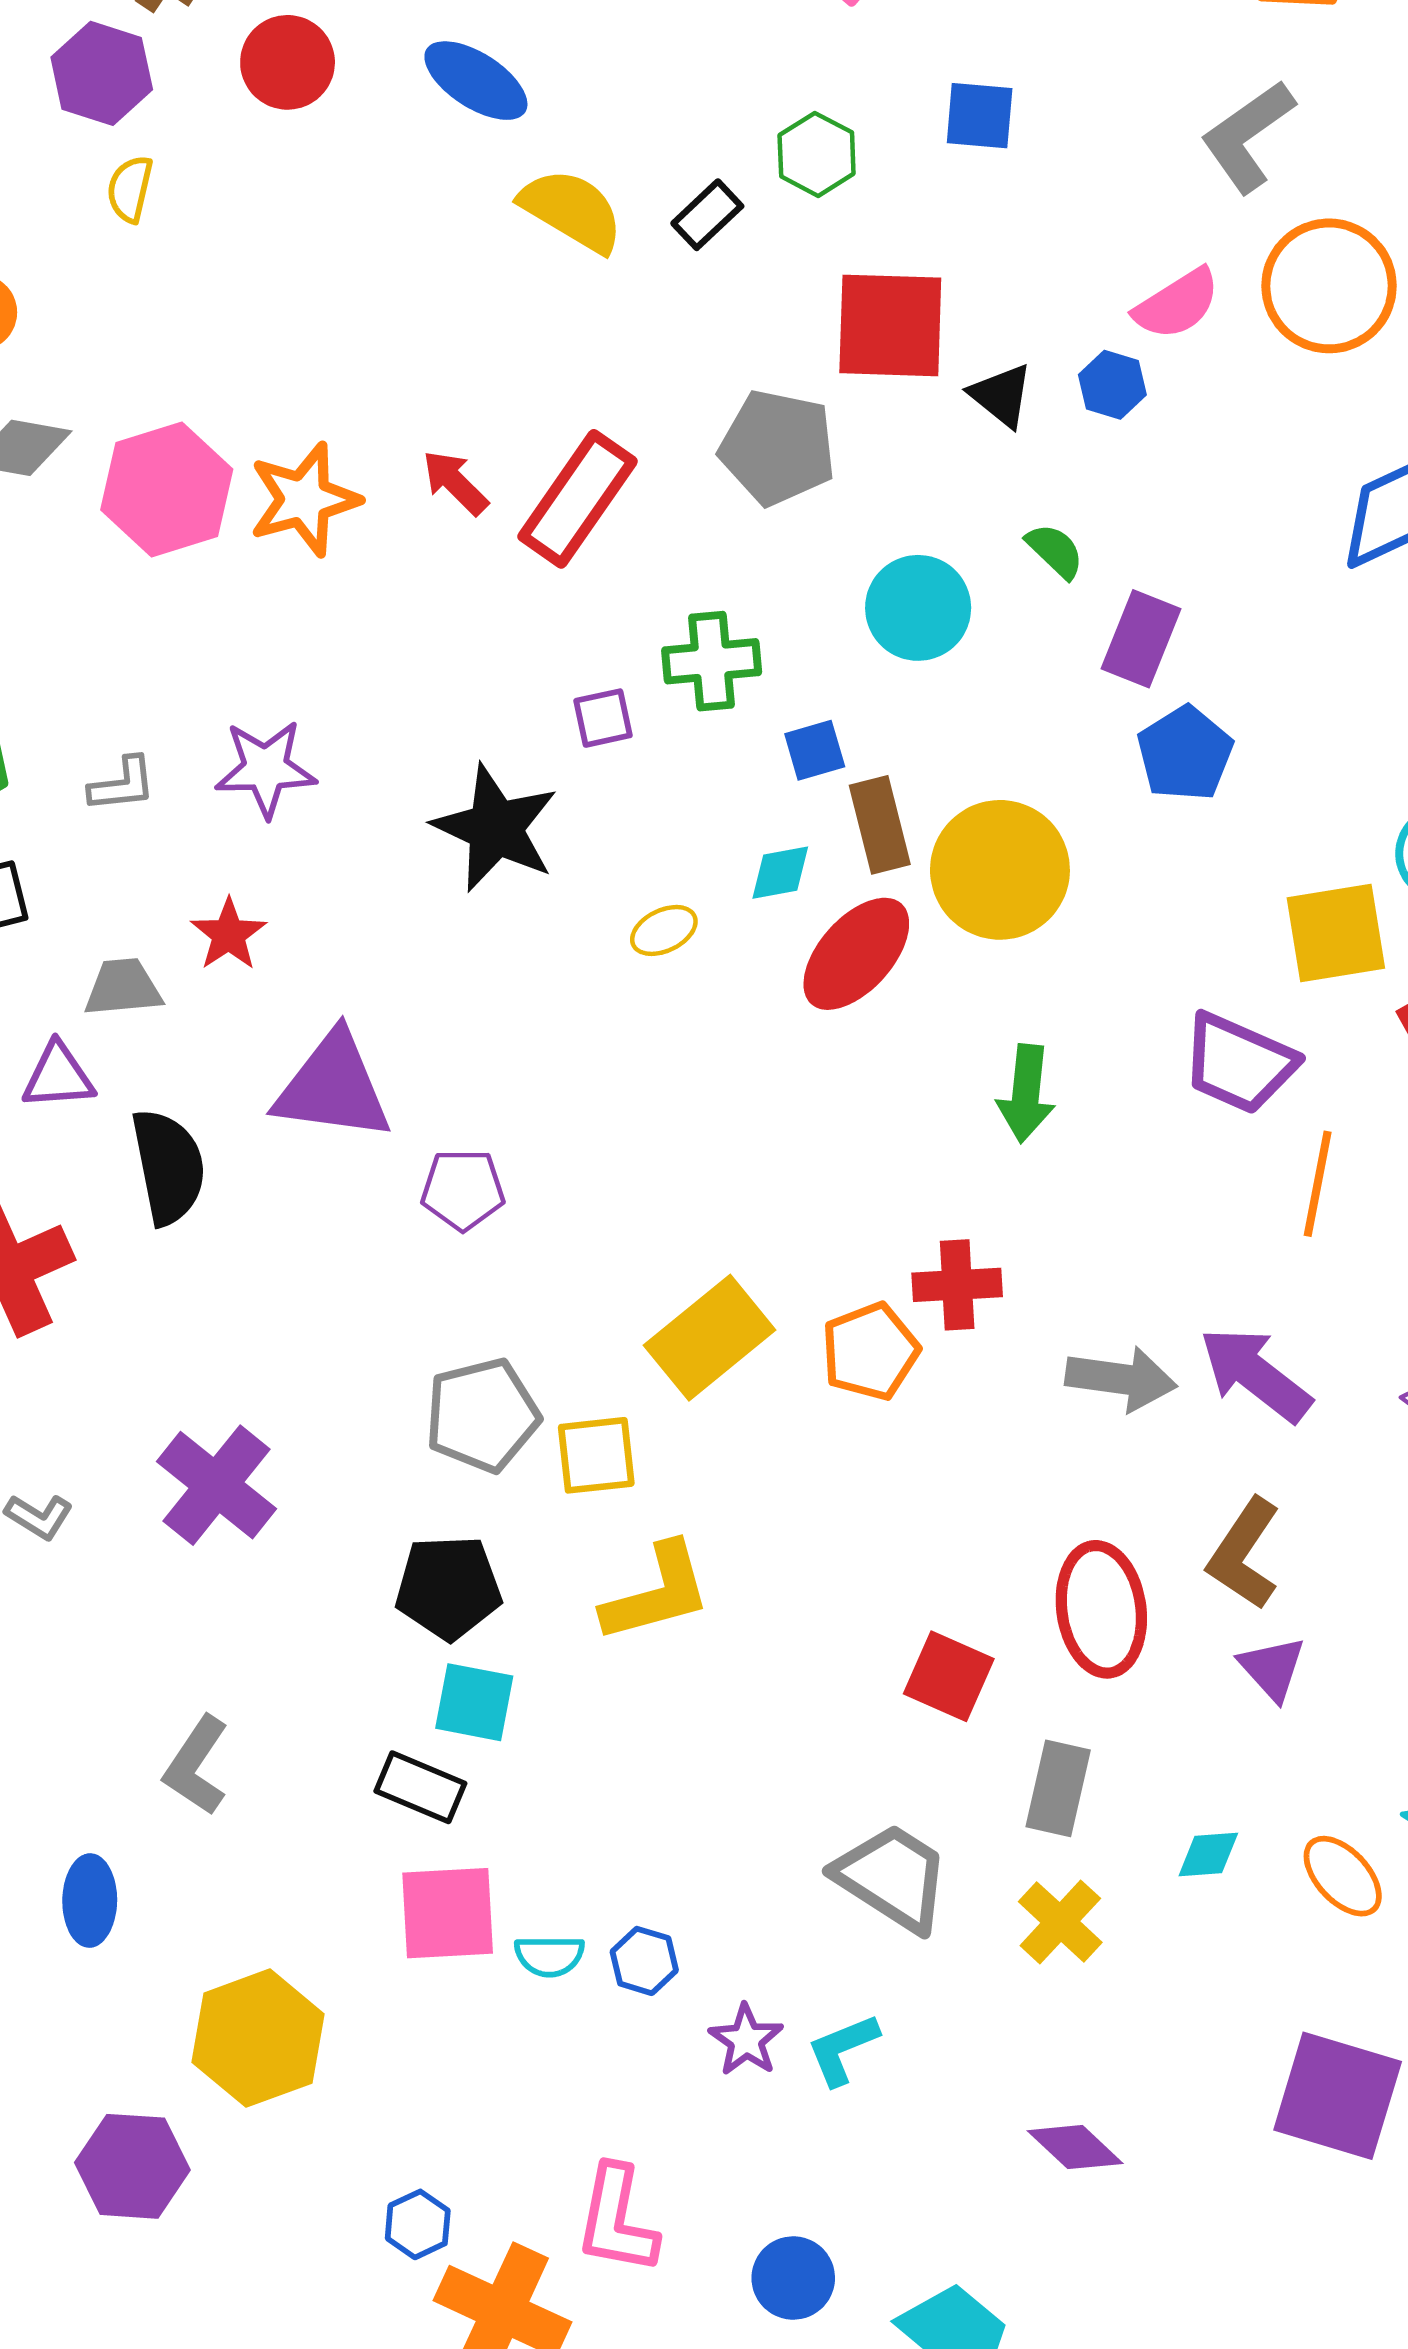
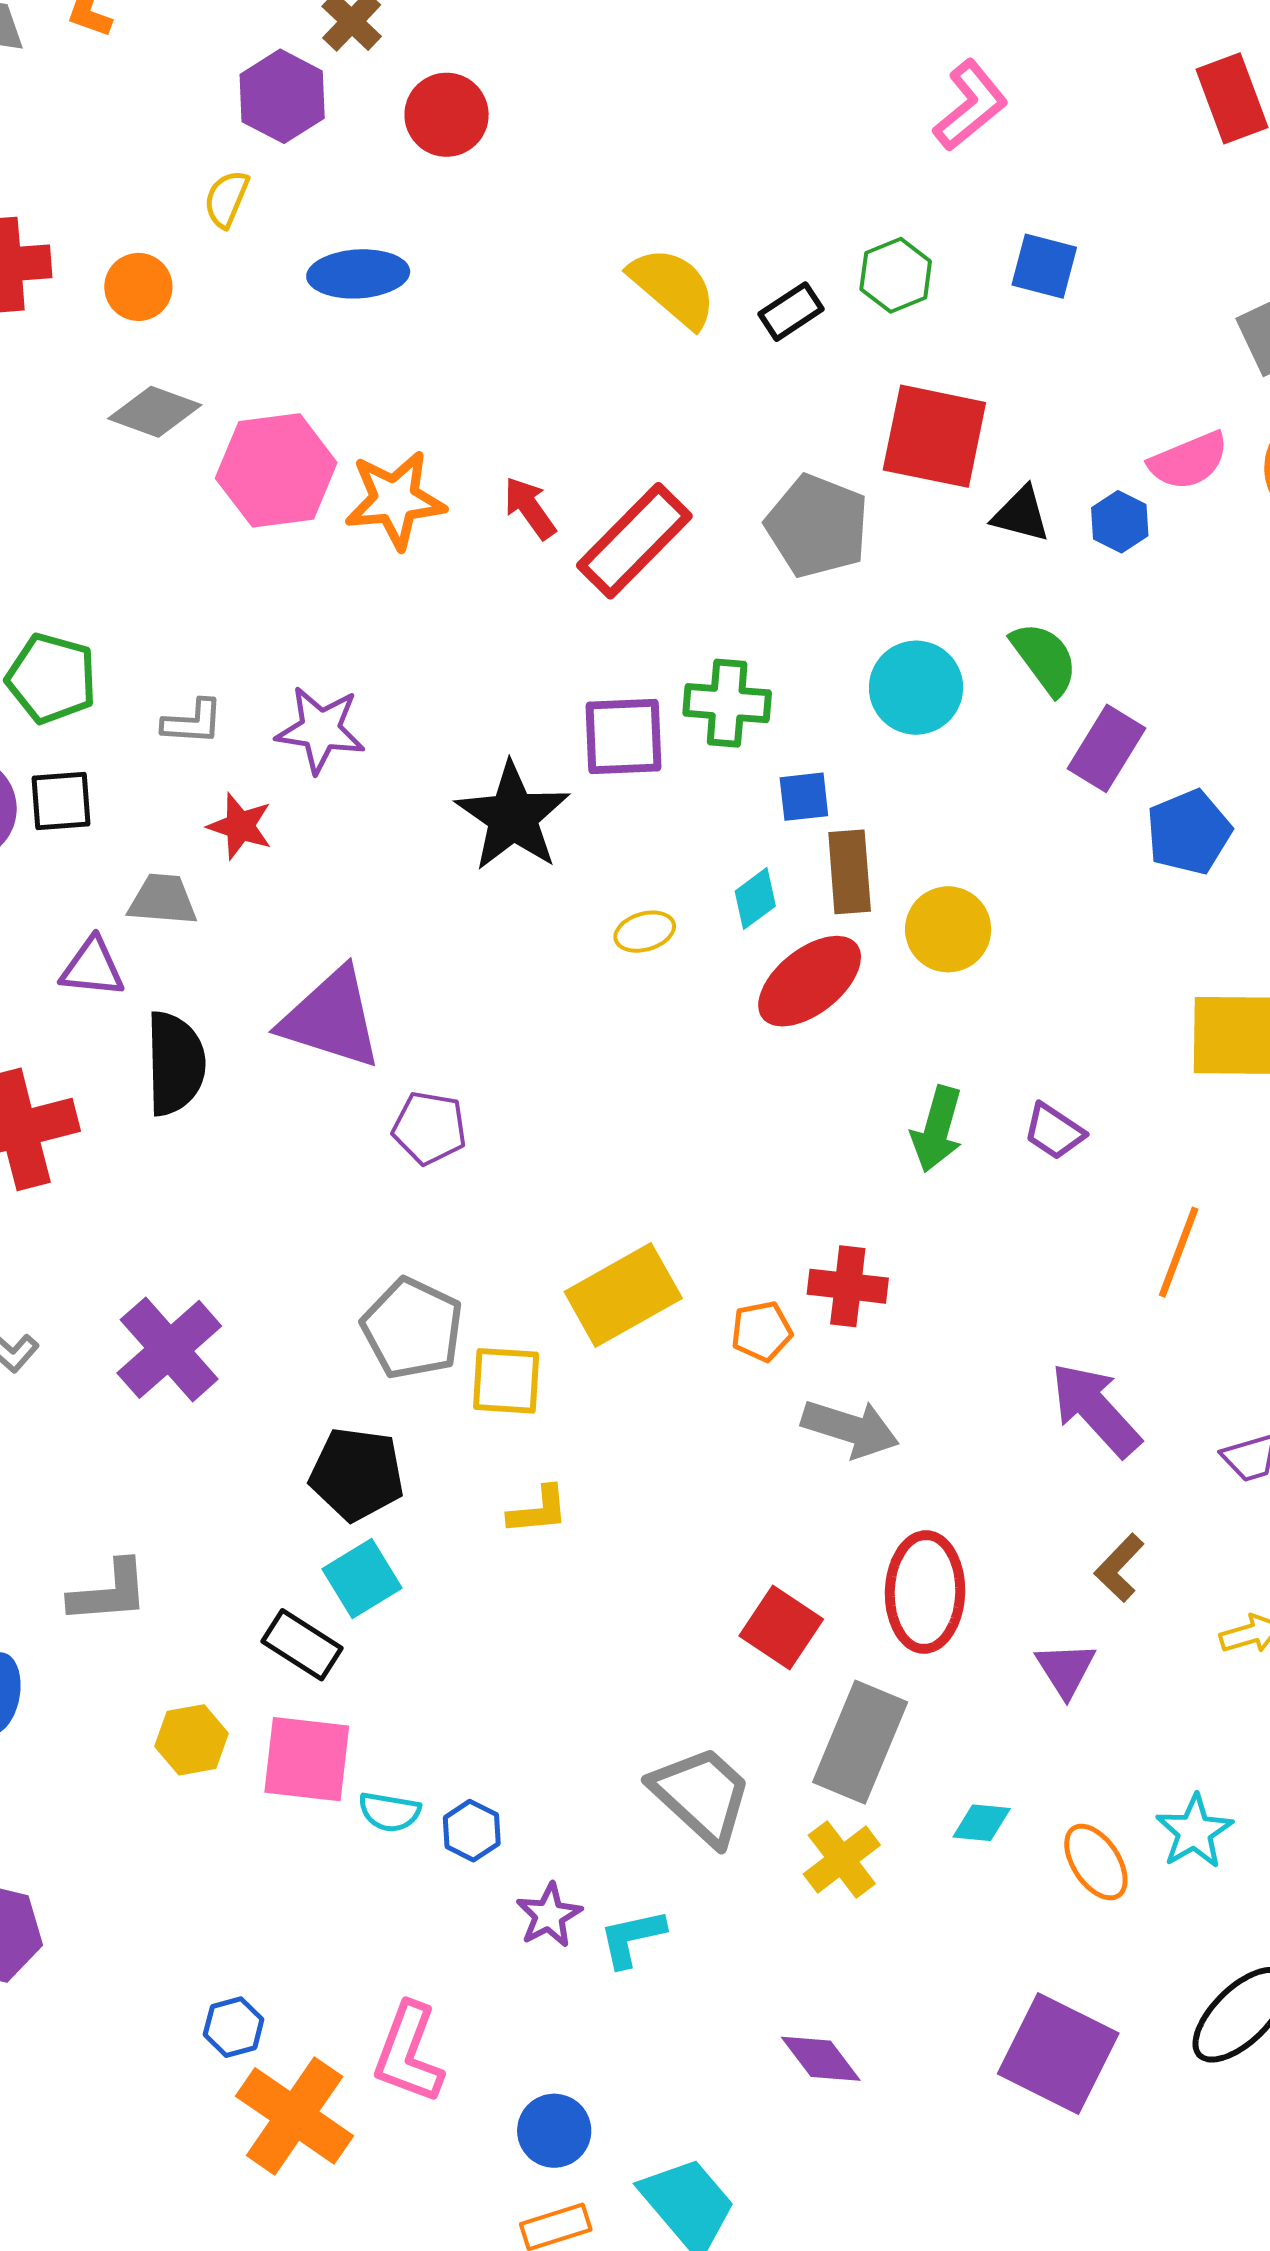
blue ellipse: (476, 81) -> (358, 274), moved, turned -46
yellow semicircle: (130, 189) -> (226, 199), moved
black triangle: (1001, 395) -> (1021, 514), turned -34
green semicircle: (1055, 551) -> (1044, 658), size x1.4
purple square: (603, 718) -> (623, 736), size x1.6
blue pentagon: (1185, 753) -> (1189, 832), moved
yellow circle: (1000, 870) -> (948, 929), size x0.7
cyan diamond: (780, 873) -> (755, 899), turned -36
red star: (229, 934) -> (240, 826), moved, turned -30
purple trapezoid: (1239, 1063) -> (1054, 1131), moved, size x0.6
orange pentagon: (870, 1351) -> (762, 1331), size x0.7
gray arrow: (1121, 1379) -> (850, 1428), moved
gray pentagon: (482, 1415) -> (412, 1328), turned 30
brown L-shape: (1244, 1554) -> (1119, 1568), moved, size x0.7
yellow L-shape: (657, 1593) -> (538, 1510), size x0.6
cyan square: (474, 1702) -> (362, 1578), turned 38
gray L-shape: (196, 1766) -> (109, 1592), turned -138
gray rectangle: (1058, 1788) -> (860, 1742), size x1.4
yellow hexagon: (258, 2038) -> (192, 1740), moved, size x0.6

